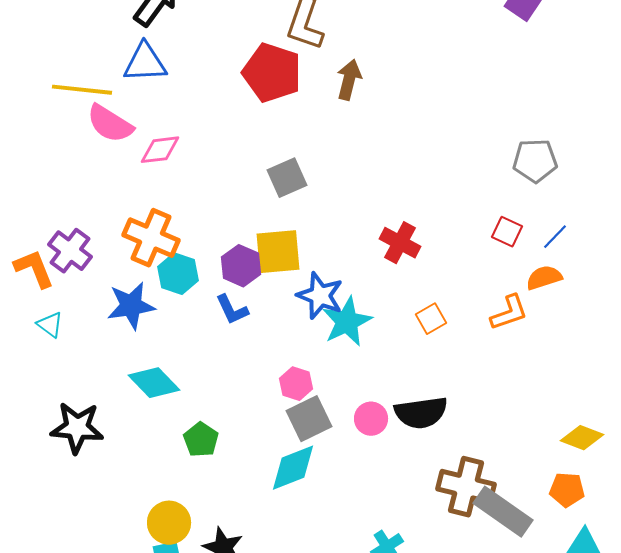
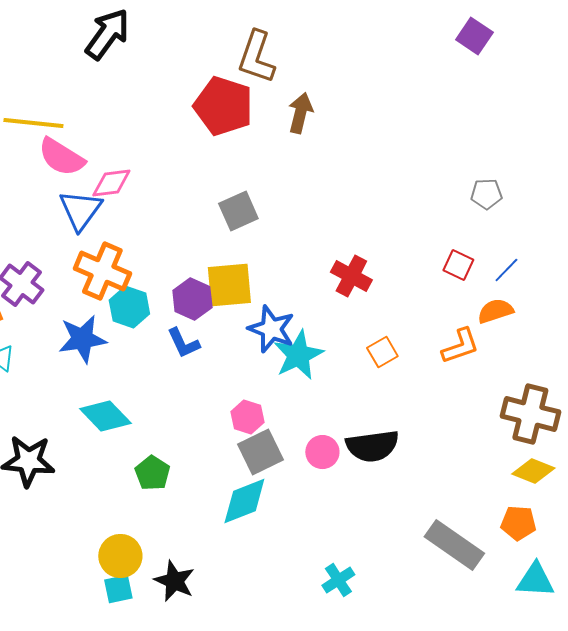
blue triangle: (145, 63) -> (80, 210), moved, turned -51
gray pentagon: (535, 161) -> (486, 194), size x0.7
brown cross: (466, 487) -> (530, 414), moved

